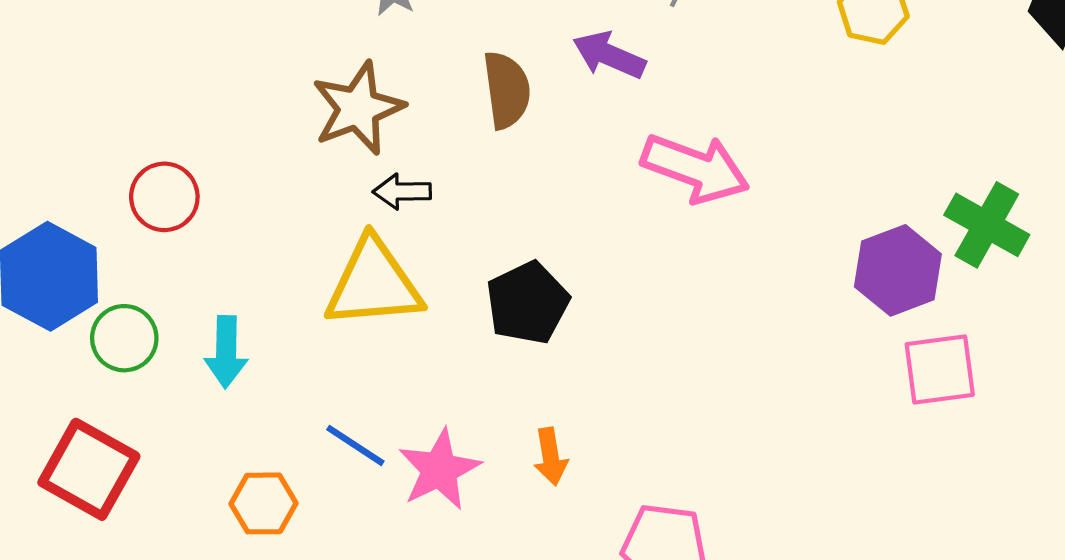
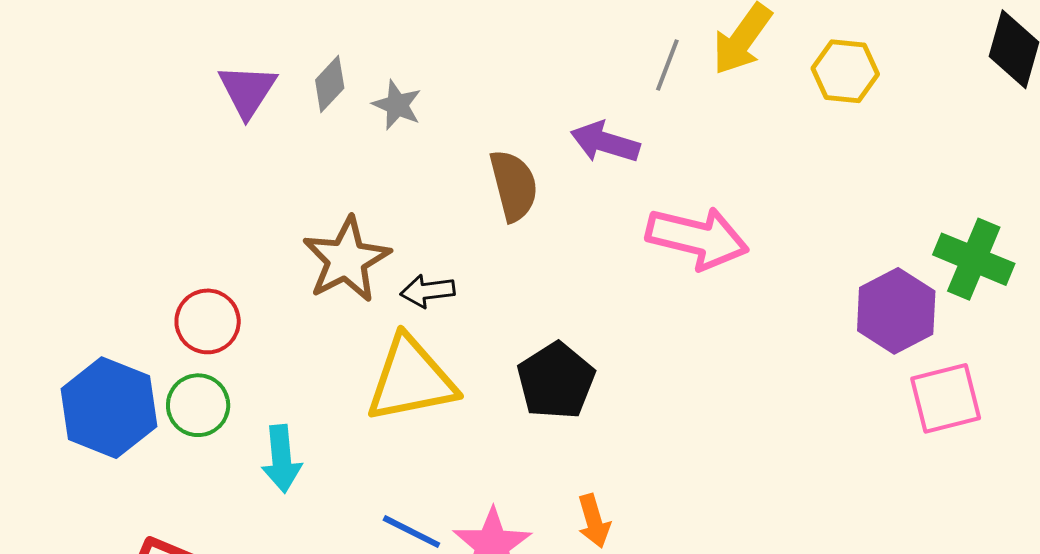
brown star: (358, 108) -> (346, 260), moved
green circle: (124, 338) -> (198, 405), moved

